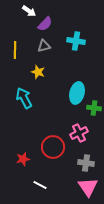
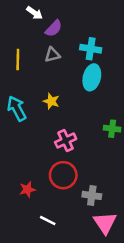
yellow star: (38, 72) -> (51, 101), moved
cyan ellipse: (77, 93) -> (92, 77), moved
cyan arrow: (24, 98) -> (17, 108), moved
pink cross: (79, 133) -> (66, 141), moved
gray cross: (86, 163) -> (92, 195), moved

